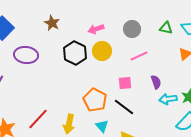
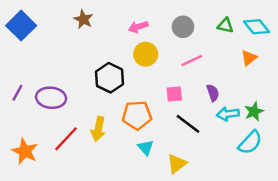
black hexagon: (75, 53) -> (110, 78), moved
purple ellipse: (26, 55) -> (51, 98), moved
orange pentagon: (95, 100) -> (137, 115), turned -30
black line: (124, 107) -> (188, 124), moved
yellow arrow: (69, 124) -> (98, 129), moved

